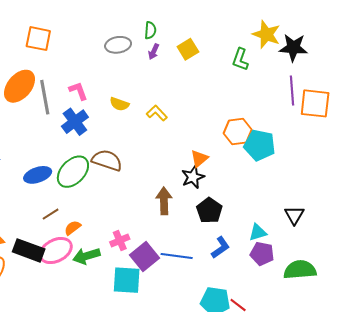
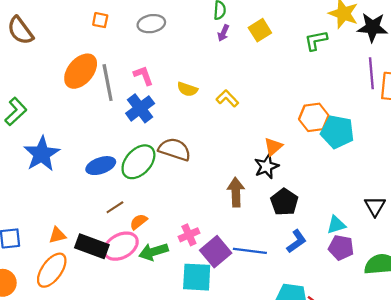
orange square: (38, 39) -> (100, 20), size x0.6
gray ellipse: (118, 45) -> (151, 24), moved
green L-shape: (240, 59) -> (316, 40), turned 60

